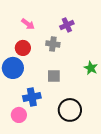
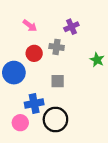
red circle: (23, 48) -> (34, 53), moved
green star: (91, 68) -> (97, 60), moved
black circle: (70, 110) -> (55, 119), moved

